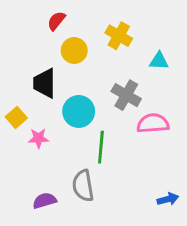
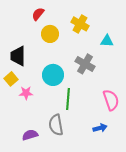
black trapezoid: (44, 83) -> (18, 56), moved
pink semicircle: (153, 123) -> (111, 100), moved, turned 75
blue arrow: (168, 199) -> (100, 128), moved

